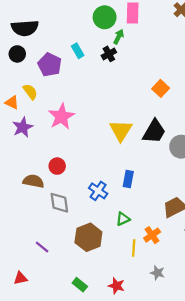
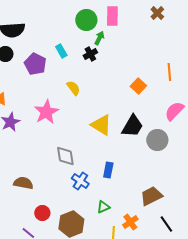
yellow semicircle: (30, 92) -> (73, 88), moved
yellow triangle: (121, 130) -> (101, 125), turned -30
red circle: (57, 166) -> (42, 213), moved
brown semicircle: (33, 181) -> (23, 183), moved
gray diamond: (59, 203) -> (65, 156), moved

